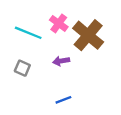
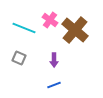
purple arrow: (61, 61) -> (54, 60), moved, turned -80

